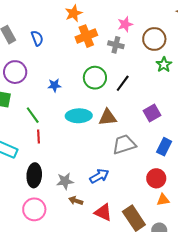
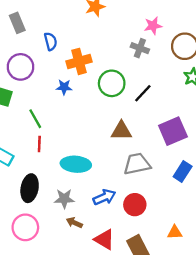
orange cross: (86, 36) -> (79, 61), moved
blue semicircle: (37, 38) -> (51, 41), moved
purple square: (152, 113) -> (173, 131), size x1.4
cyan ellipse: (79, 116) -> (76, 164), moved
red circle: (156, 178) -> (135, 205), moved

